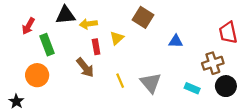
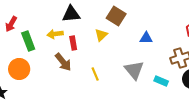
black triangle: (65, 15) -> (71, 14), moved
yellow arrow: (88, 24) -> (55, 34), moved
yellow triangle: (117, 38) -> (101, 35), moved
gray triangle: (151, 83) -> (134, 70), moved

